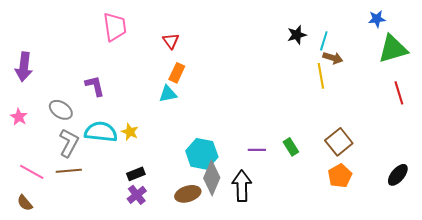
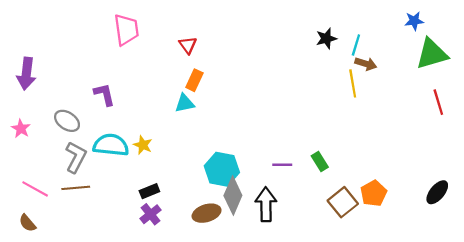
brown square: (339, 142) -> (343, 202), moved

